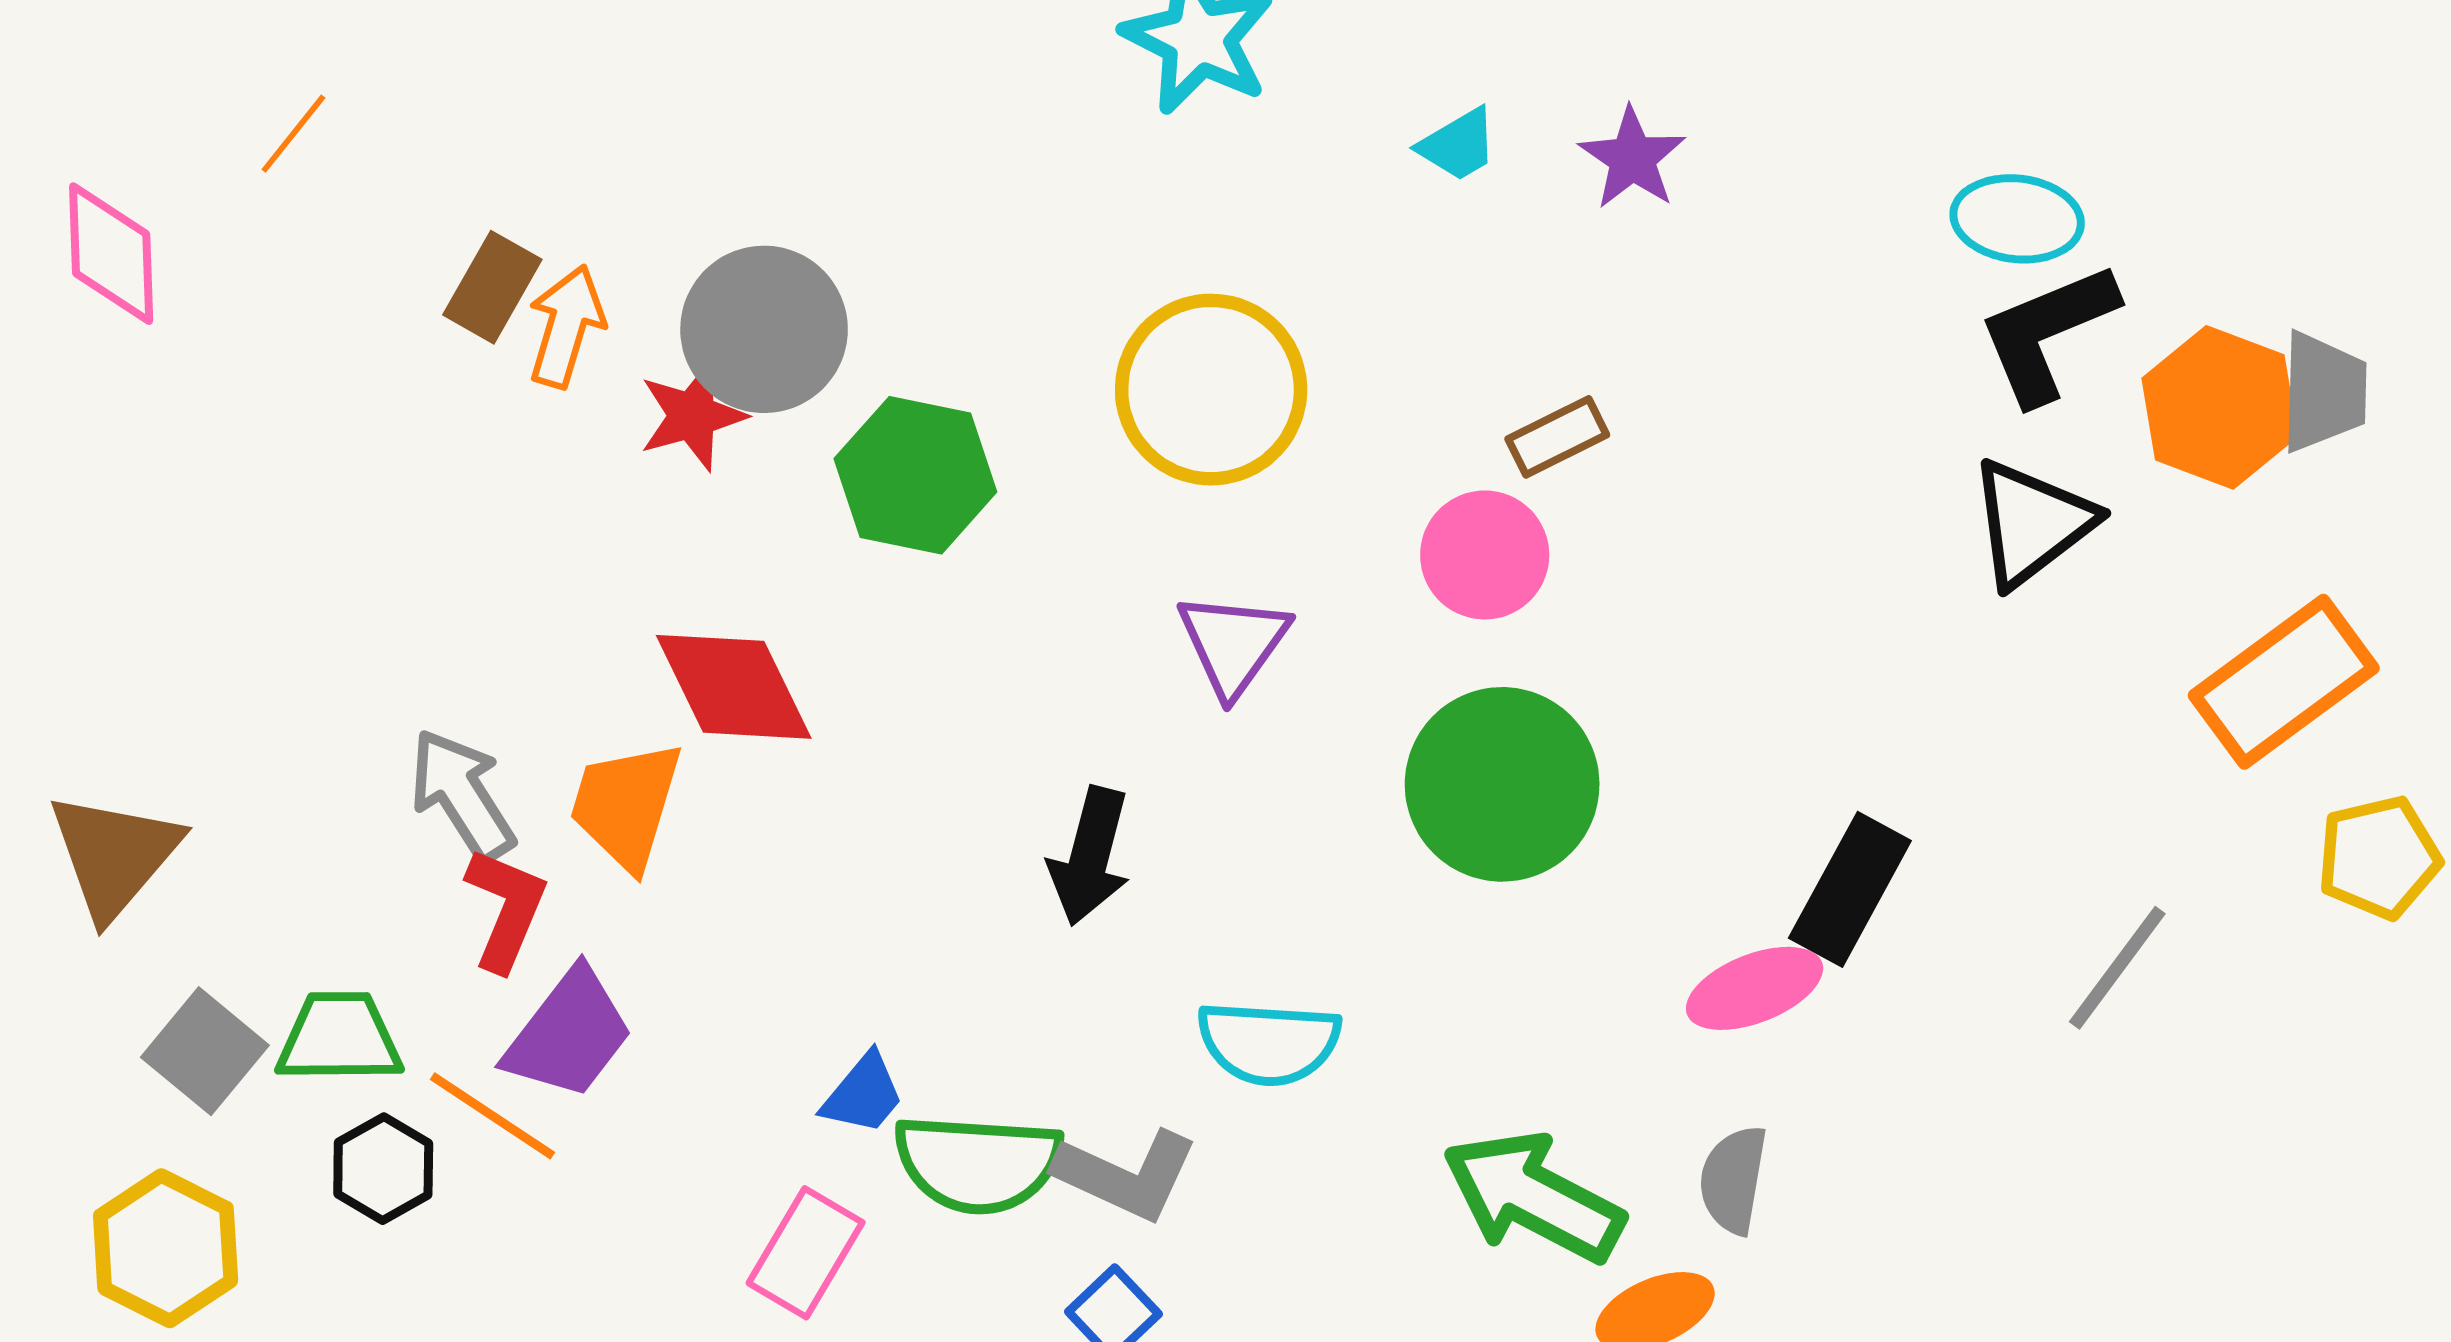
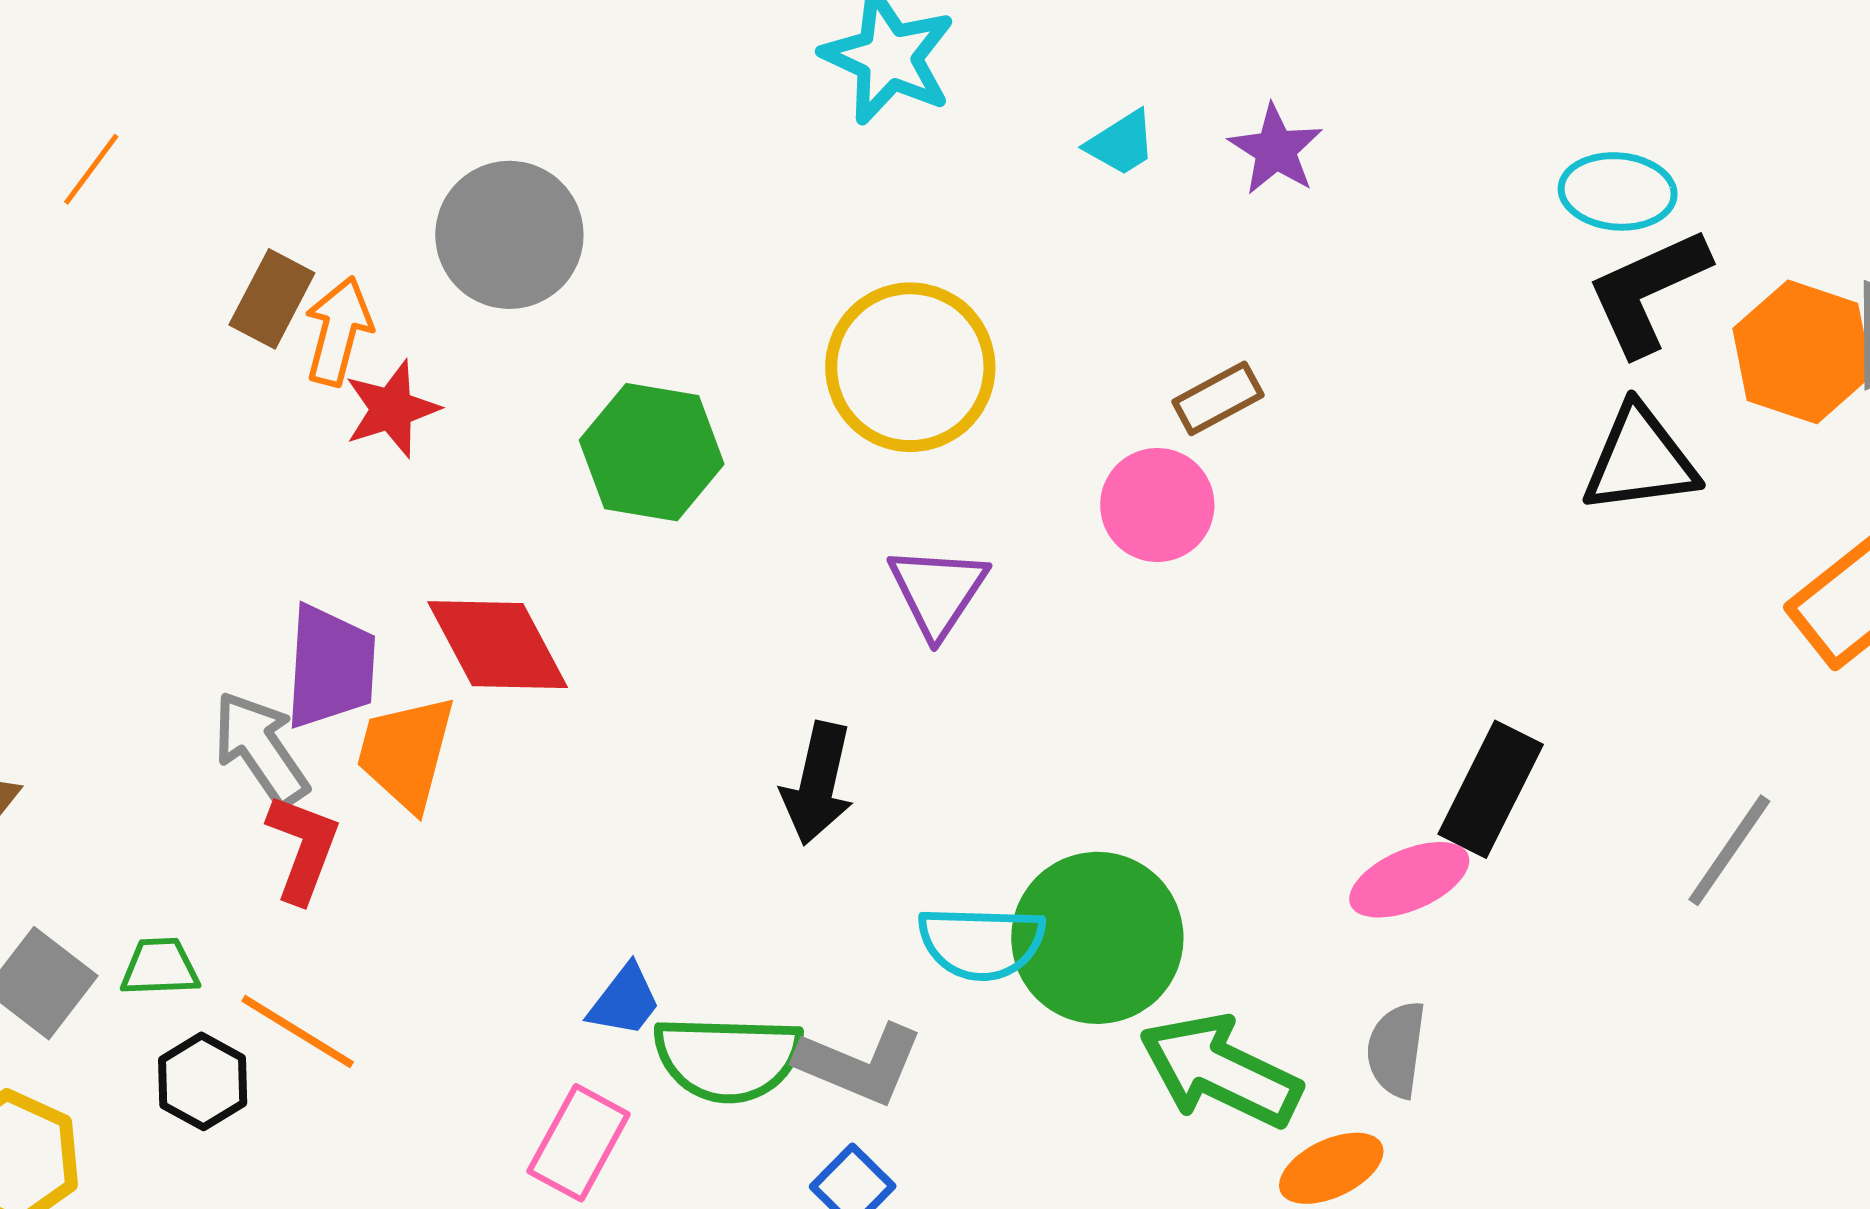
gray circle: (764, 329) -> (509, 235), moved
red star: (692, 416) -> (392, 409), moved
black triangle: (2032, 523) -> (1640, 460), turned 32
green circle: (1502, 784) -> (1097, 938), moved
purple trapezoid: (569, 1034) -> (330, 667), moved, turned -32
green trapezoid: (339, 1038) -> (160, 967), size x0.7

